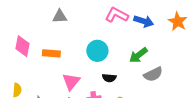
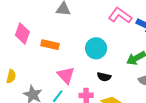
pink triangle: (71, 82) -> (66, 75), turned -30

